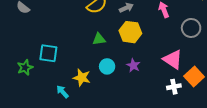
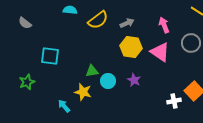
green triangle: (99, 39) -> (92, 71), moved
cyan square: (48, 53) -> (50, 56), moved
pink triangle: (173, 59) -> (160, 52), moved

